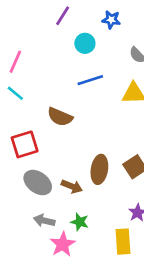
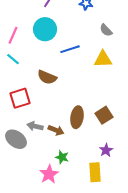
cyan circle: (85, 43) -> (45, 29), moved, size x1.5
gray ellipse: (38, 183) -> (16, 139), moved
gray arrow: (44, 221) -> (35, 126), moved

